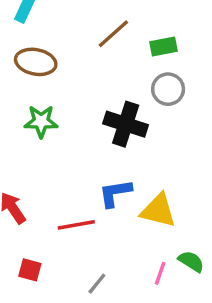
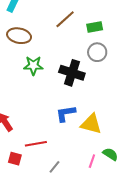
green star: (41, 121) -> (33, 66), moved
red line: (76, 225) -> (36, 144), moved

